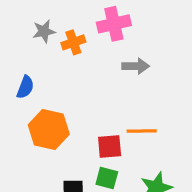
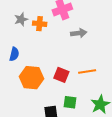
orange cross: (73, 42) -> (40, 24), turned 32
red square: (110, 147) -> (61, 75), moved, turned 35

